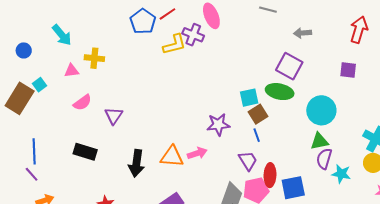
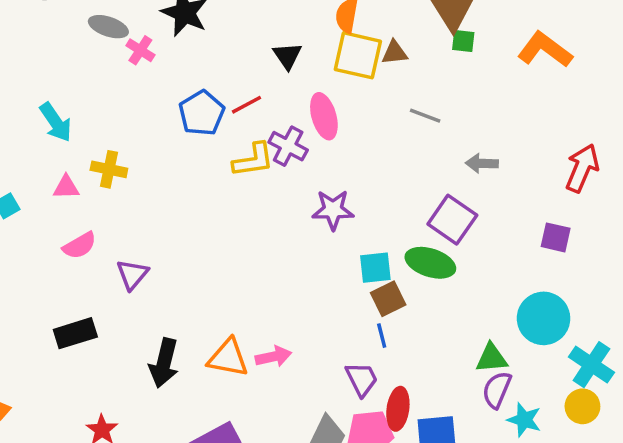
cyan circle: (321, 110) -> (544, 318), moved
purple star: (218, 125) -> (333, 210), moved
black rectangle: (85, 152) -> (75, 333), turned -40

